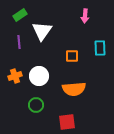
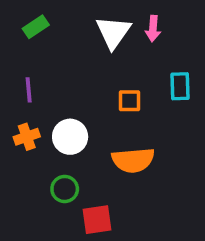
white triangle: (42, 31) -> (113, 32), moved
purple line: (19, 42) -> (29, 90), moved
red square: (67, 122) -> (97, 220), moved

